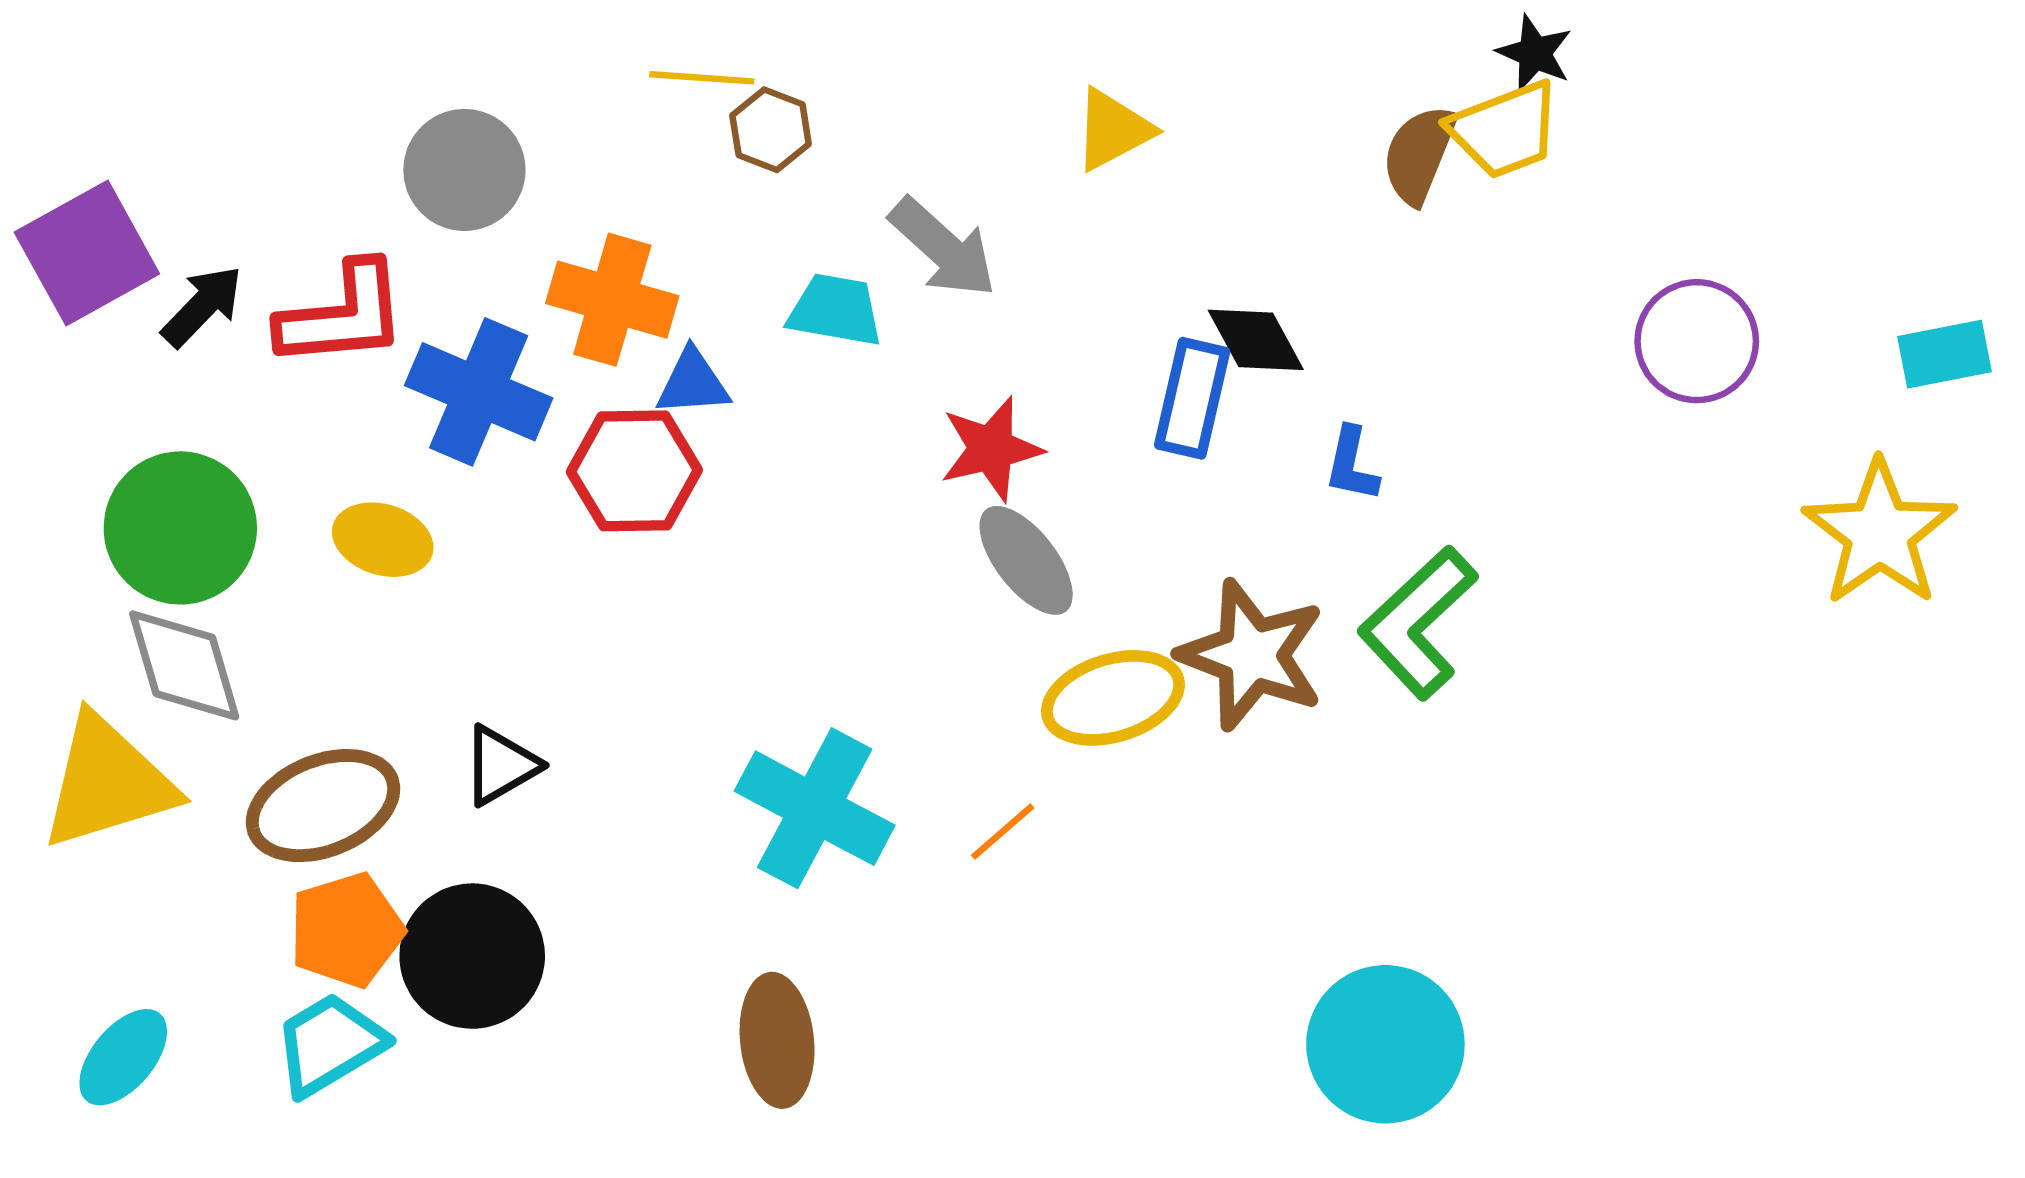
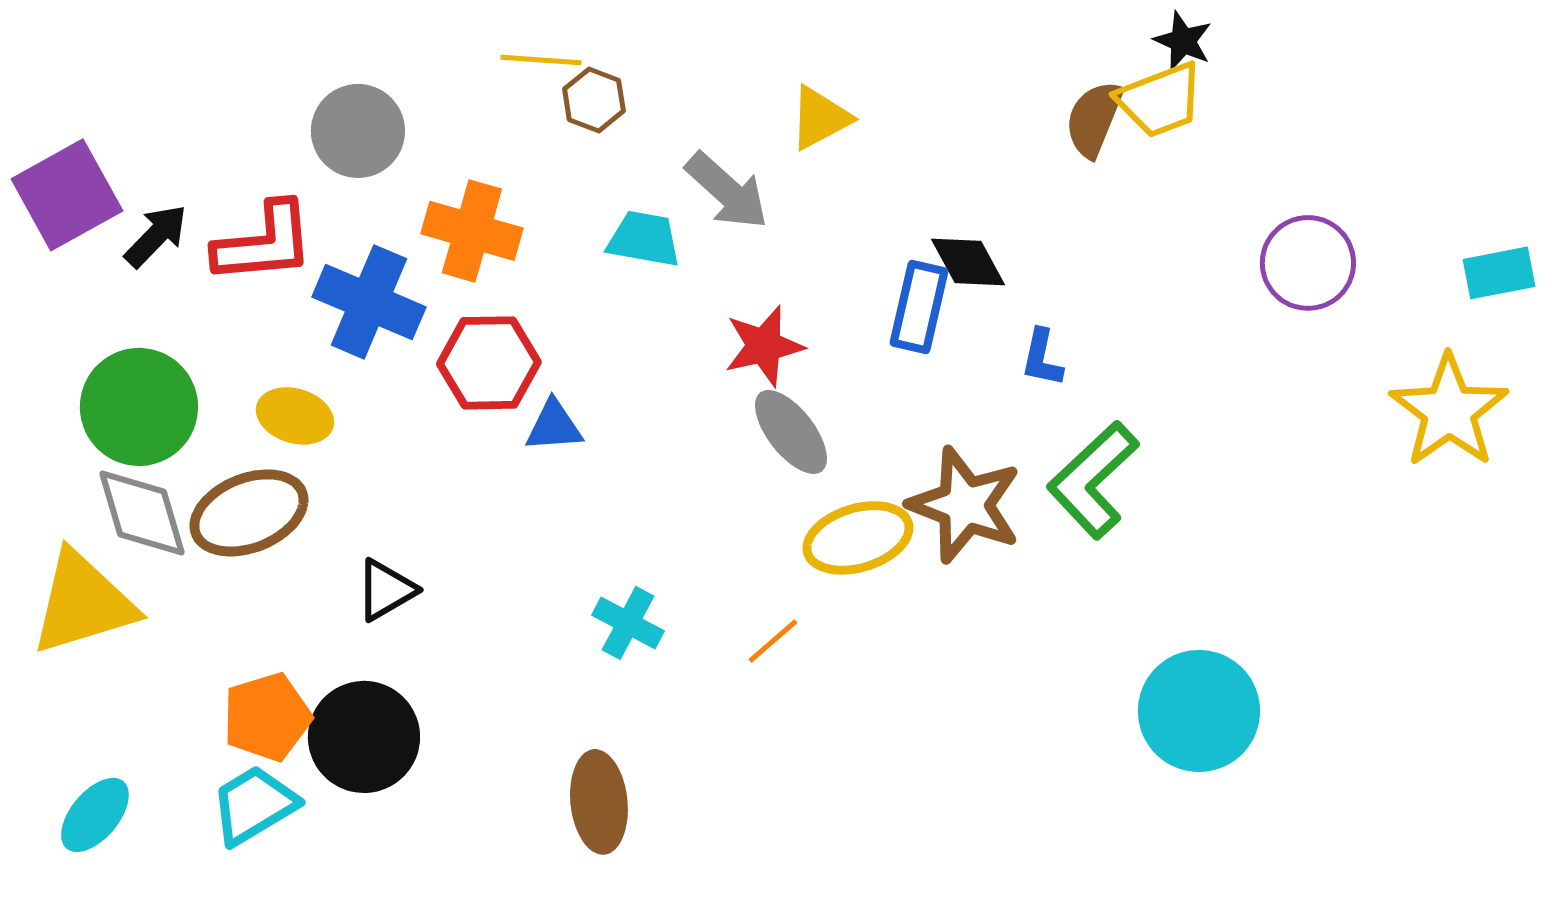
yellow triangle: (1113, 130) -> (820, 118), moved
blue triangle: (693, 383) -> (554, 426), moved
brown ellipse: (323, 806) -> (249, 513), moved
cyan cross: (815, 808) -> (628, 623), size x0.6
cyan circle: (1385, 1044) -> (1199, 711), moved

